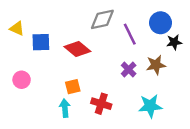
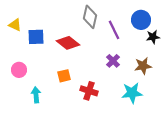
gray diamond: (102, 19) -> (90, 17), turned -65
brown star: (156, 65) -> (143, 66), moved
cyan arrow: (65, 108) -> (36, 95), moved

